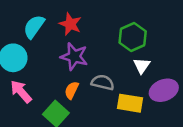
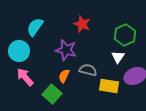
red star: (70, 24) -> (82, 24), moved
green hexagon: (133, 37) -> (125, 35), moved

